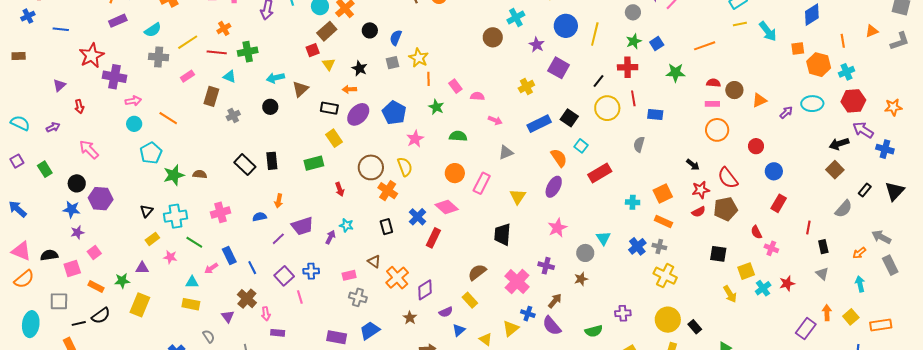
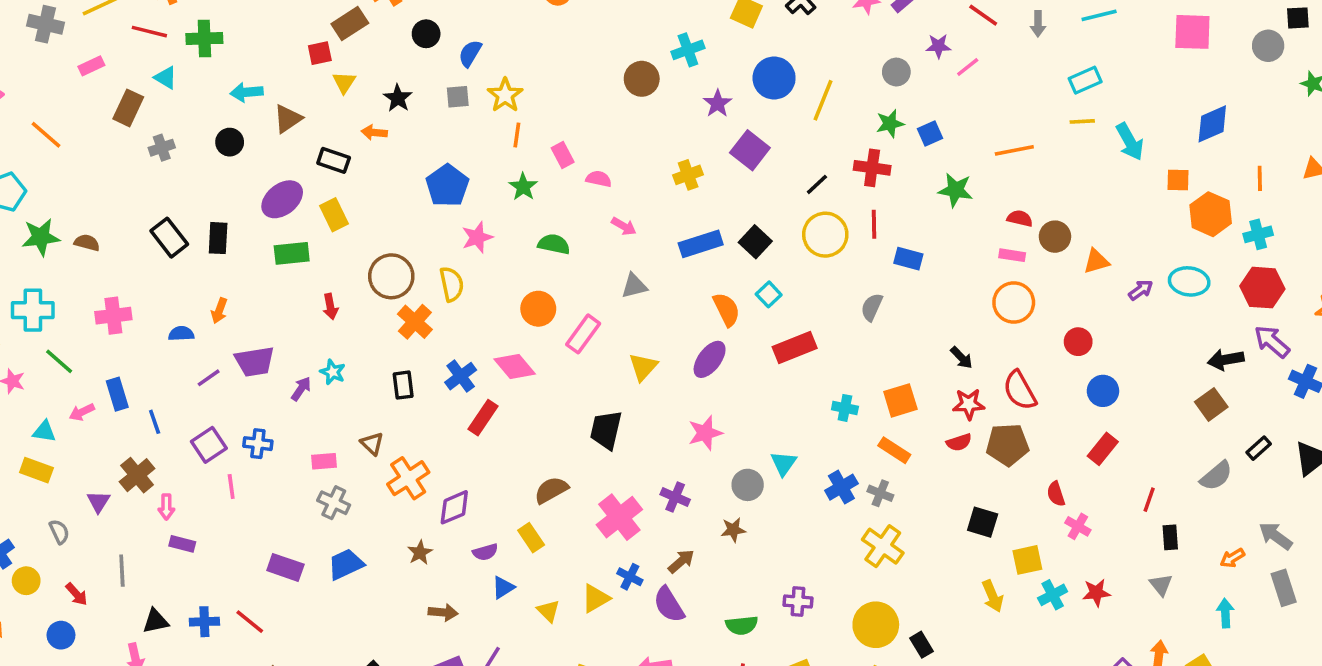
purple ellipse: (358, 114) -> (282, 199), moved

